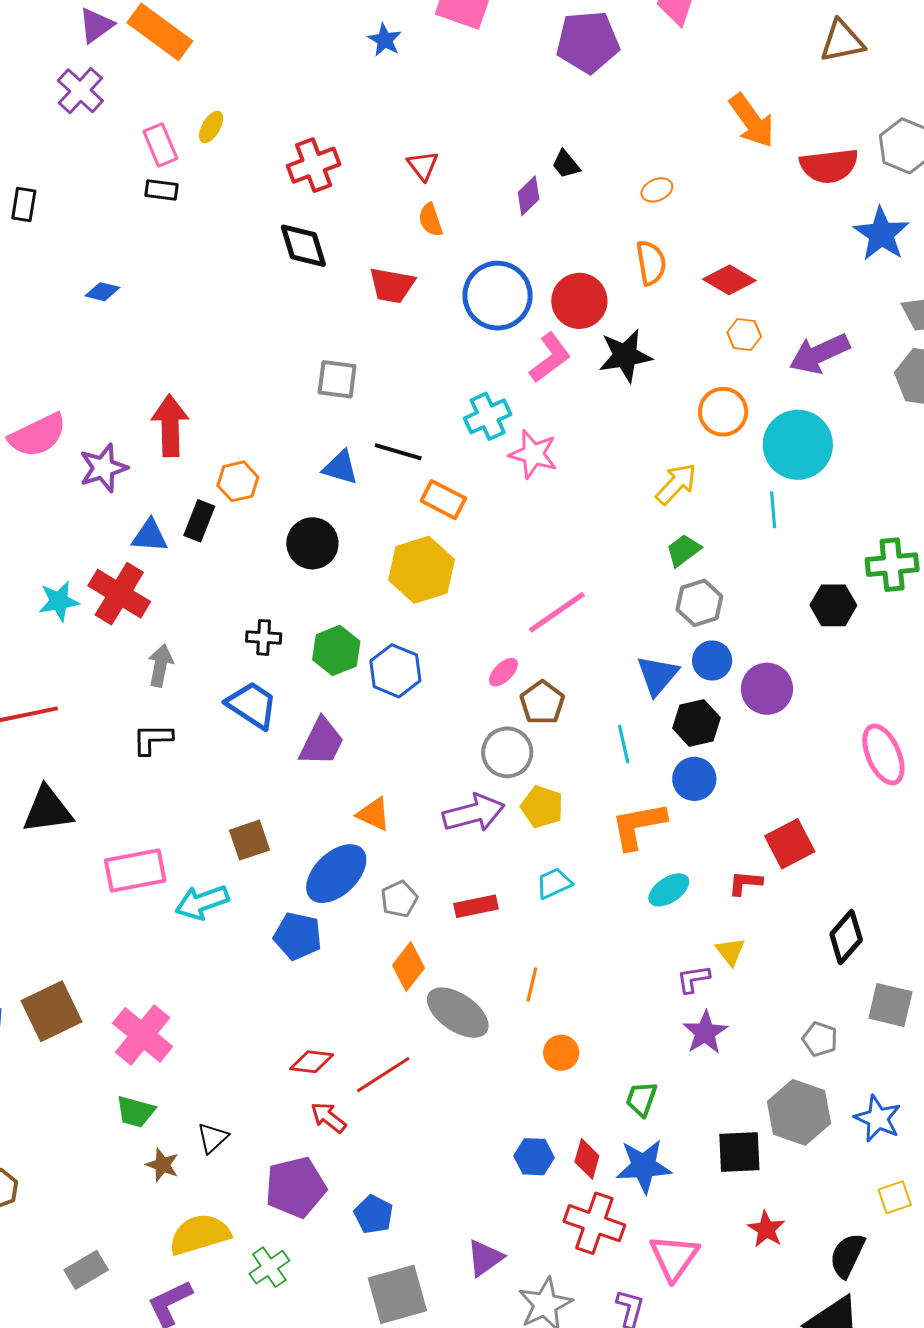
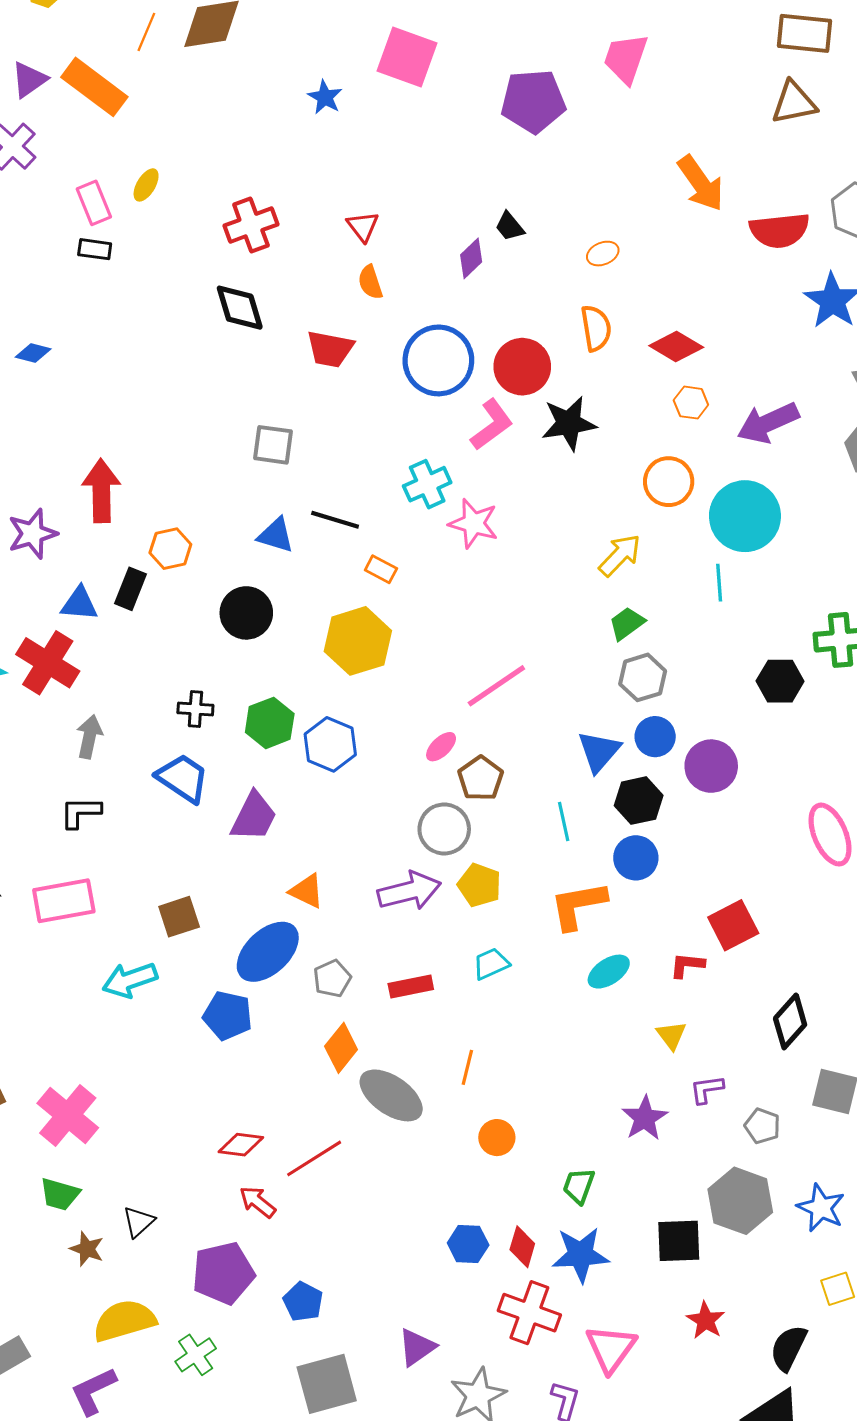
orange rectangle: (443, 500) -> (381, 569), size x0.7
pink rectangle: (135, 871) -> (64, 901), moved
purple L-shape: (693, 979) -> (707, 1089), moved

